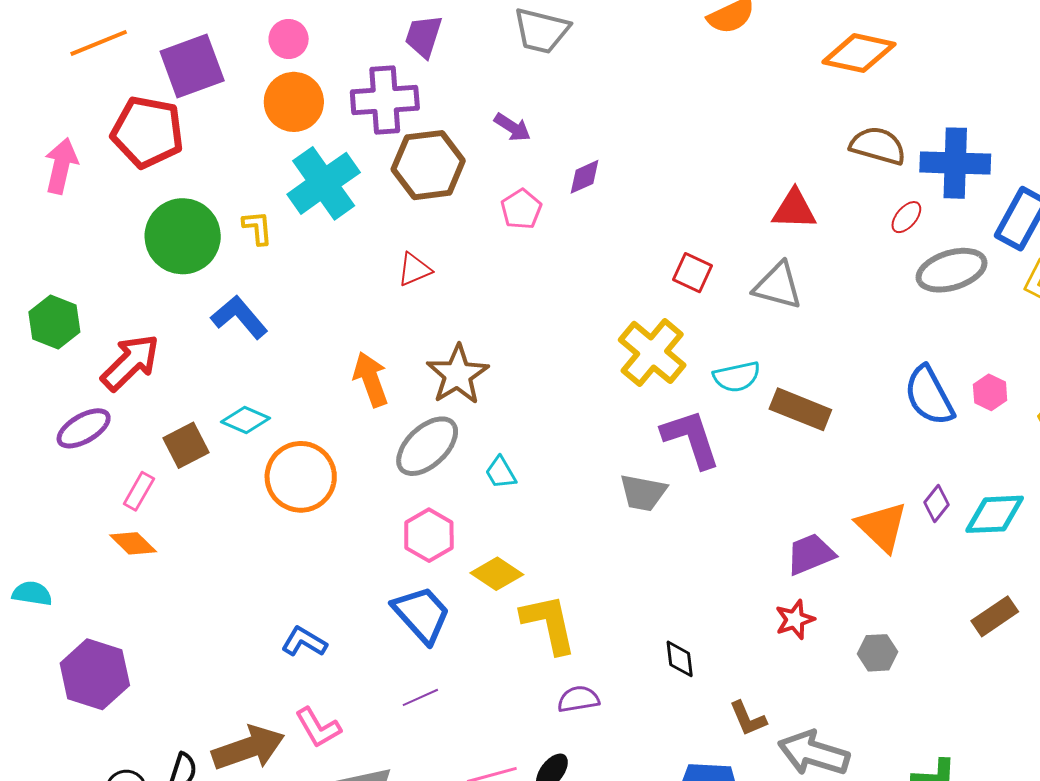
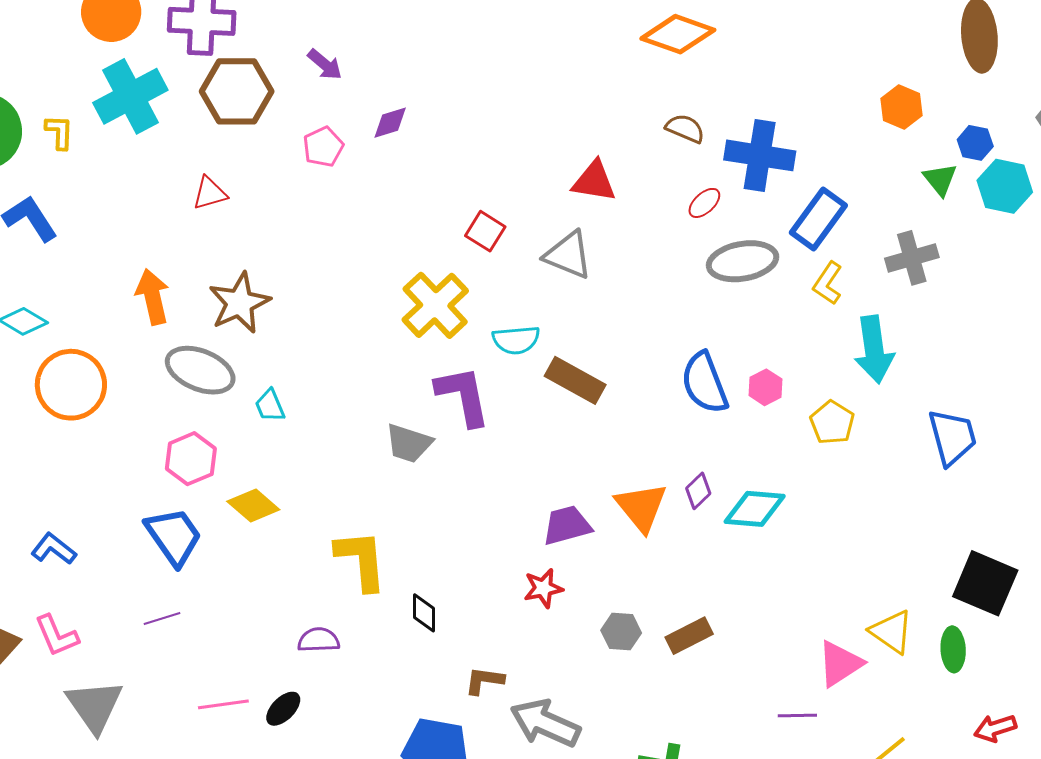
brown semicircle: (878, 146) -> (685, 128), size x0.7
gray ellipse: (427, 446) -> (200, 370), turned 58
brown rectangle: (995, 616) -> (689, 636), moved
yellow L-shape: (549, 624) -> (361, 560), moved
brown L-shape: (748, 719) -> (484, 681), turned 114

